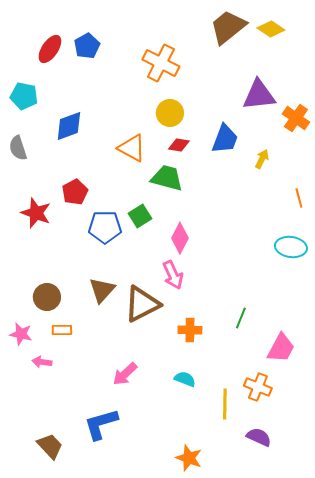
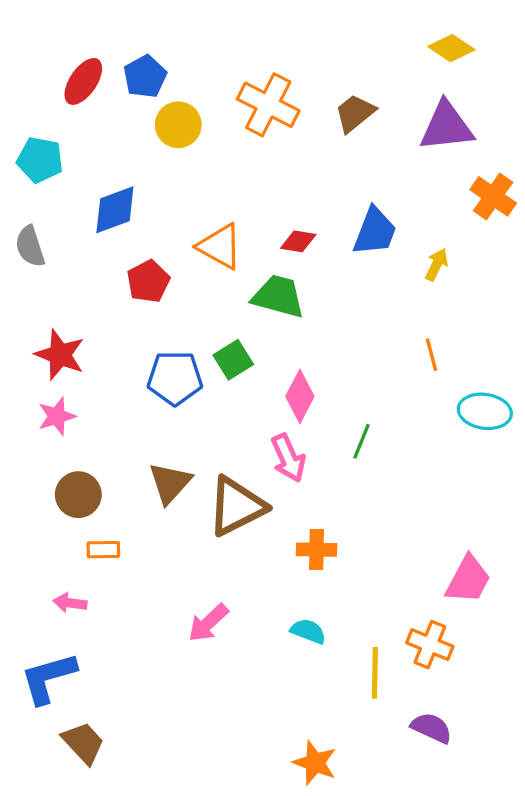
brown trapezoid: (228, 27) -> (355, 113), moved, size x0.7
purple triangle: (259, 95) -> (446, 126), moved
yellow circle: (170, 113) -> (178, 125), moved
red pentagon: (75, 192) -> (148, 281), moved
orange line: (299, 198) -> (431, 355), moved
green line: (241, 318) -> (362, 441), moved
pink star: (21, 334) -> (57, 416), moved, turned -30
blue L-shape: (101, 424) -> (48, 678), moved

